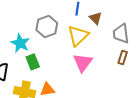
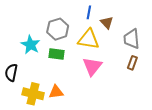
yellow triangle: (78, 36) -> (89, 39), turned 50
green rectangle: (33, 62) -> (56, 54), moved, turned -63

